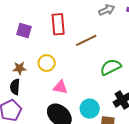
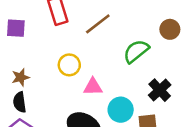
yellow circle: (47, 63) -> (69, 65), moved
pink triangle: (60, 87) -> (93, 87), moved

